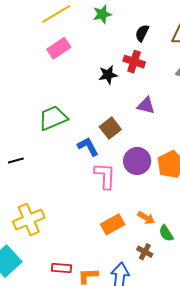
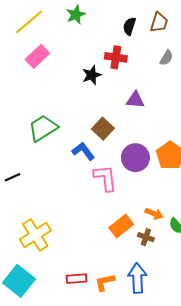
black semicircle: (142, 33) -> (129, 26), moved
brown cross: (145, 252) -> (146, 237), moved

